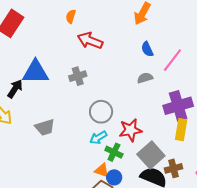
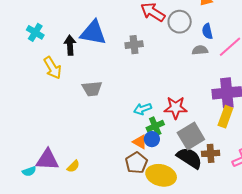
gray semicircle: (145, 78) -> (200, 50), moved
black arrow: (15, 89) -> (70, 45), turned -48
gray circle: (101, 112) -> (180, 22), moved
green cross: (114, 152) -> (155, 126), turned 30
blue circle: (114, 177) -> (152, 139), moved

